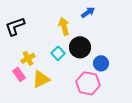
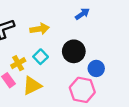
yellow arrow: (64, 26) -> (40, 29), moved, turned 96
cyan square: (58, 53) -> (41, 57), moved

